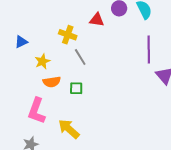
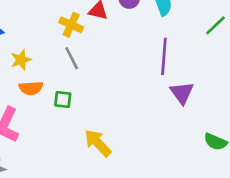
yellow cross: (68, 35) -> (71, 25), moved
yellow arrow: (69, 129) -> (98, 143), moved

